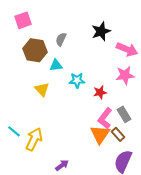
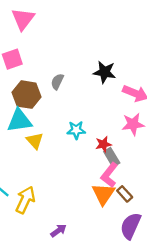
black star: (101, 31) -> (105, 72), turned 30
cyan triangle: (56, 65) -> (19, 121), moved, size x1.6
gray rectangle: (124, 114) -> (112, 157), moved

